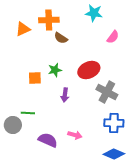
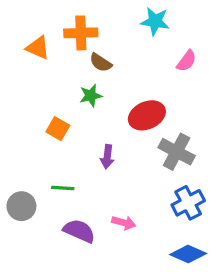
orange triangle: (23, 29) -> (38, 48), turned 49
green star: (55, 70) -> (91, 96), moved
orange square: (35, 78) -> (58, 129), turned 32
green line: (28, 113) -> (63, 188), moved
blue cross: (114, 123) -> (188, 203), turned -30

